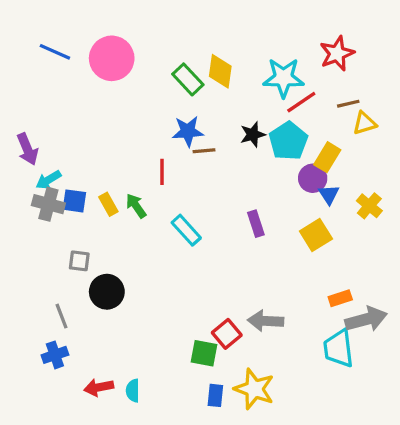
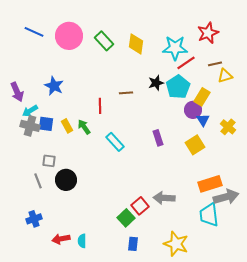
green rectangle: (188, 79) -> (104, 41), moved
blue star: (188, 131) -> (54, 86), moved, turned 30
orange rectangle: (340, 298) -> (210, 184), size x1.6
gray line: (61, 316) -> (38, 181), moved
green square: (204, 353) -> (126, 218), turned 36
yellow star: (254, 389) -> (176, 244), moved

